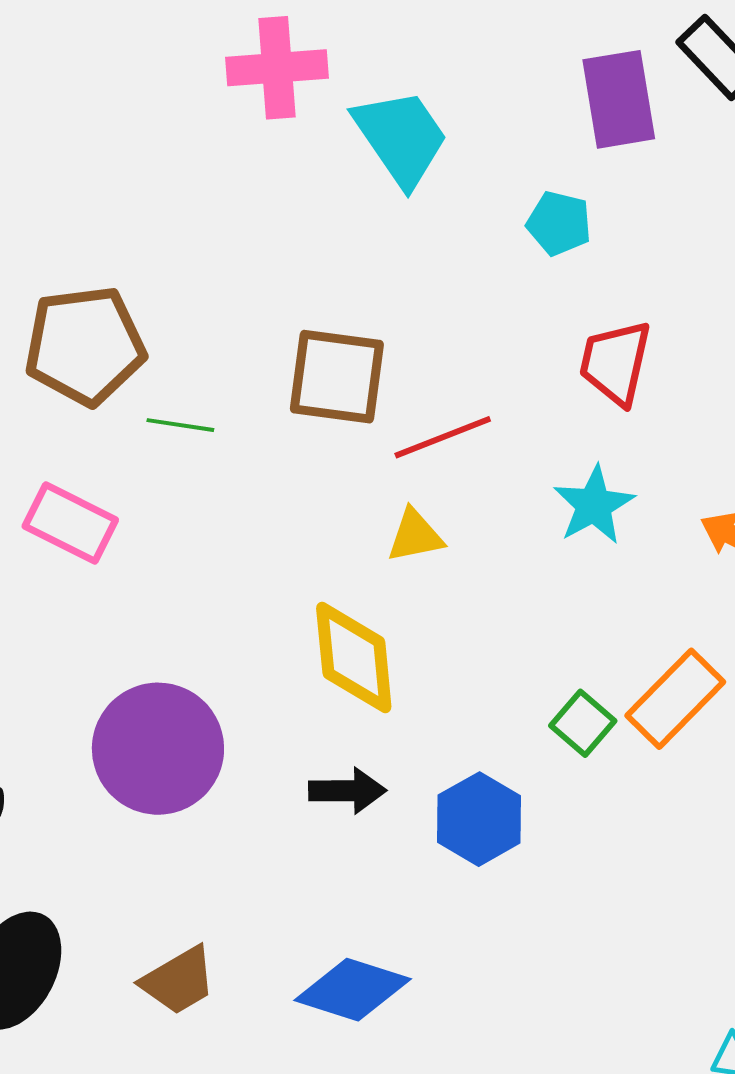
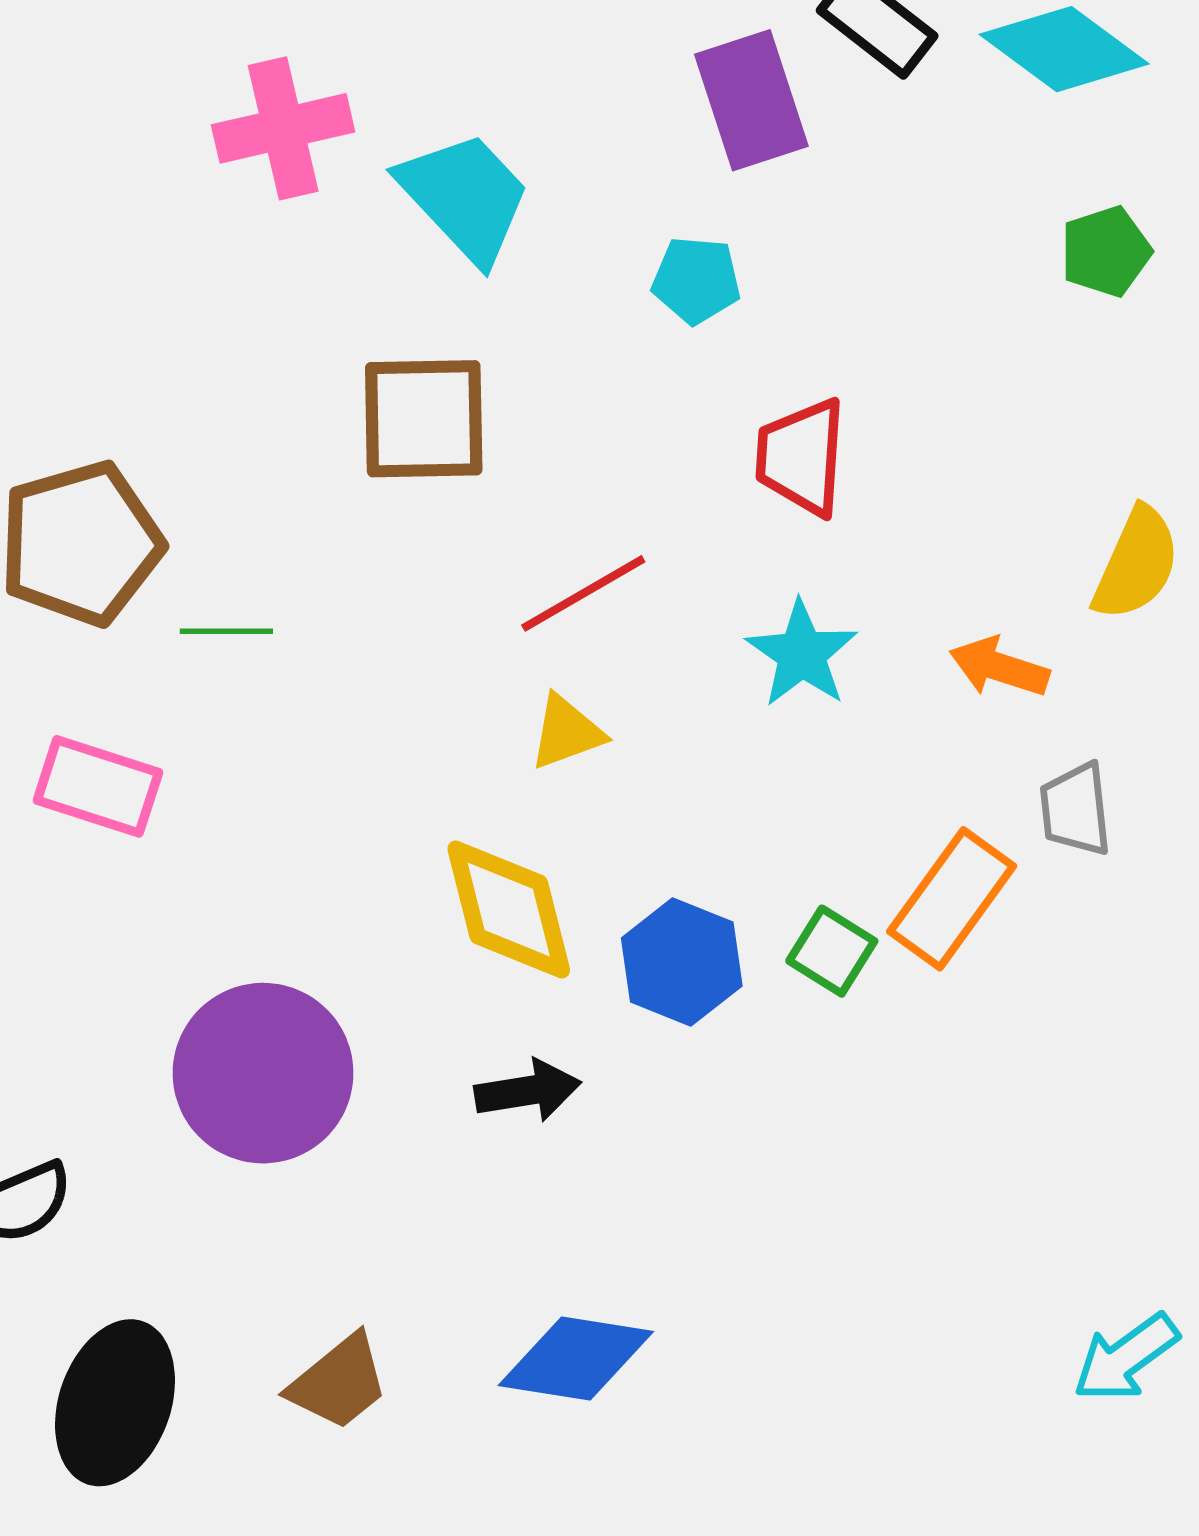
brown square: (337, 377) -> (424, 419), moved
blue hexagon: (479, 819) -> (682, 962), moved

